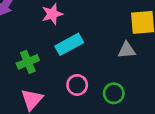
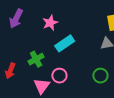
pink circle: (77, 85) -> (59, 76), moved

